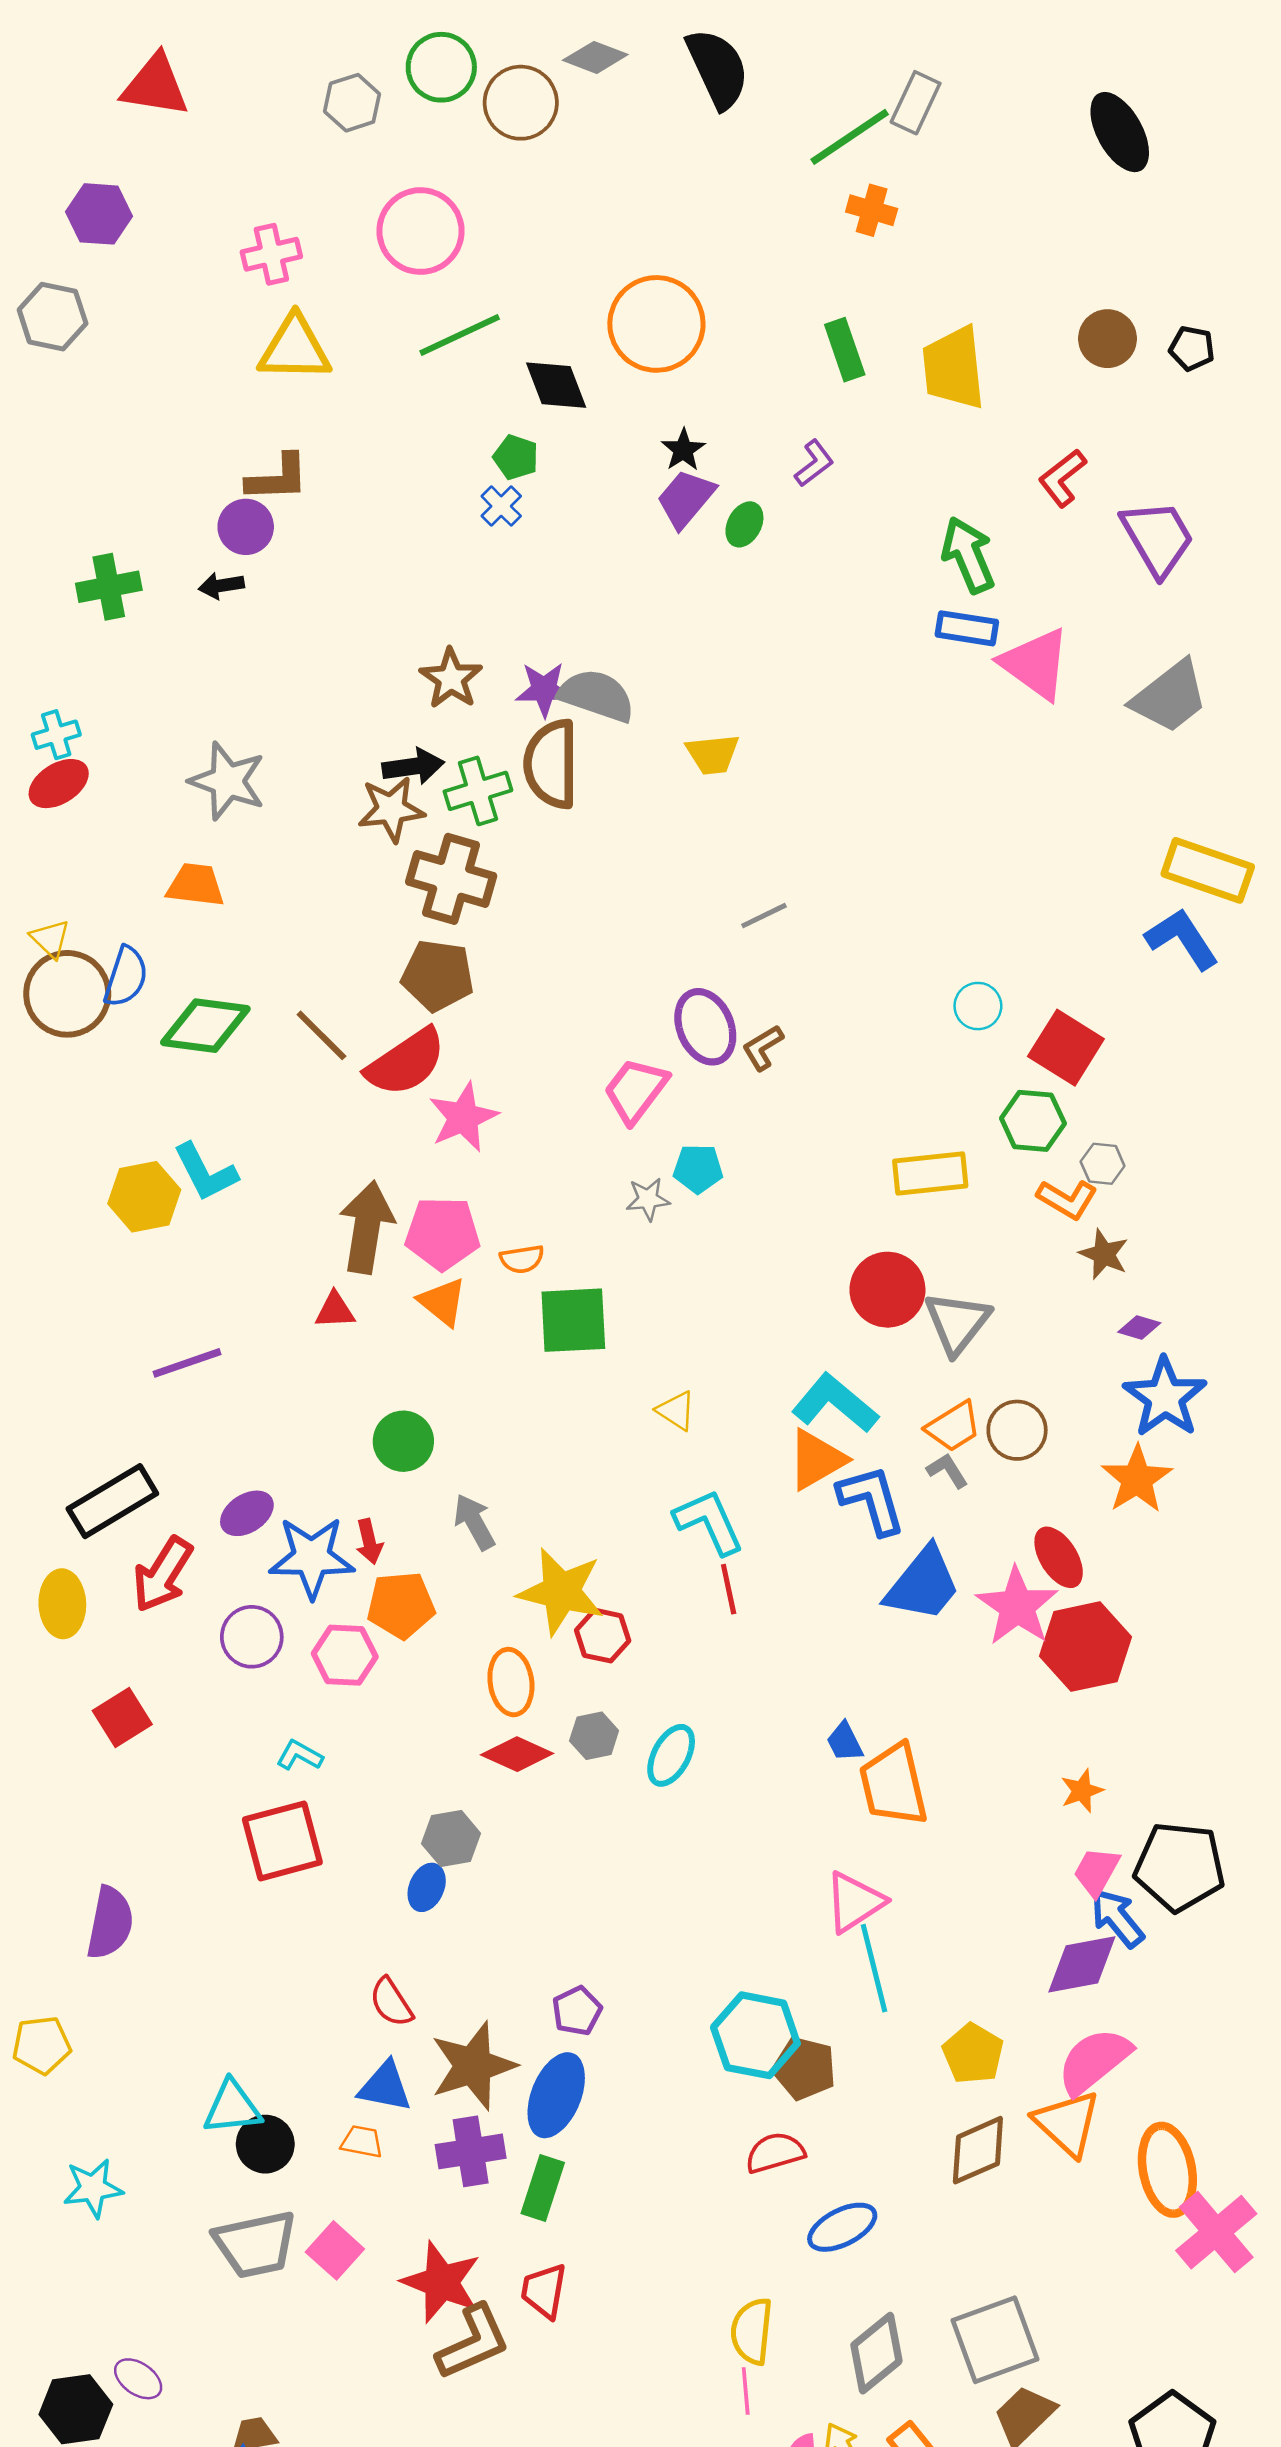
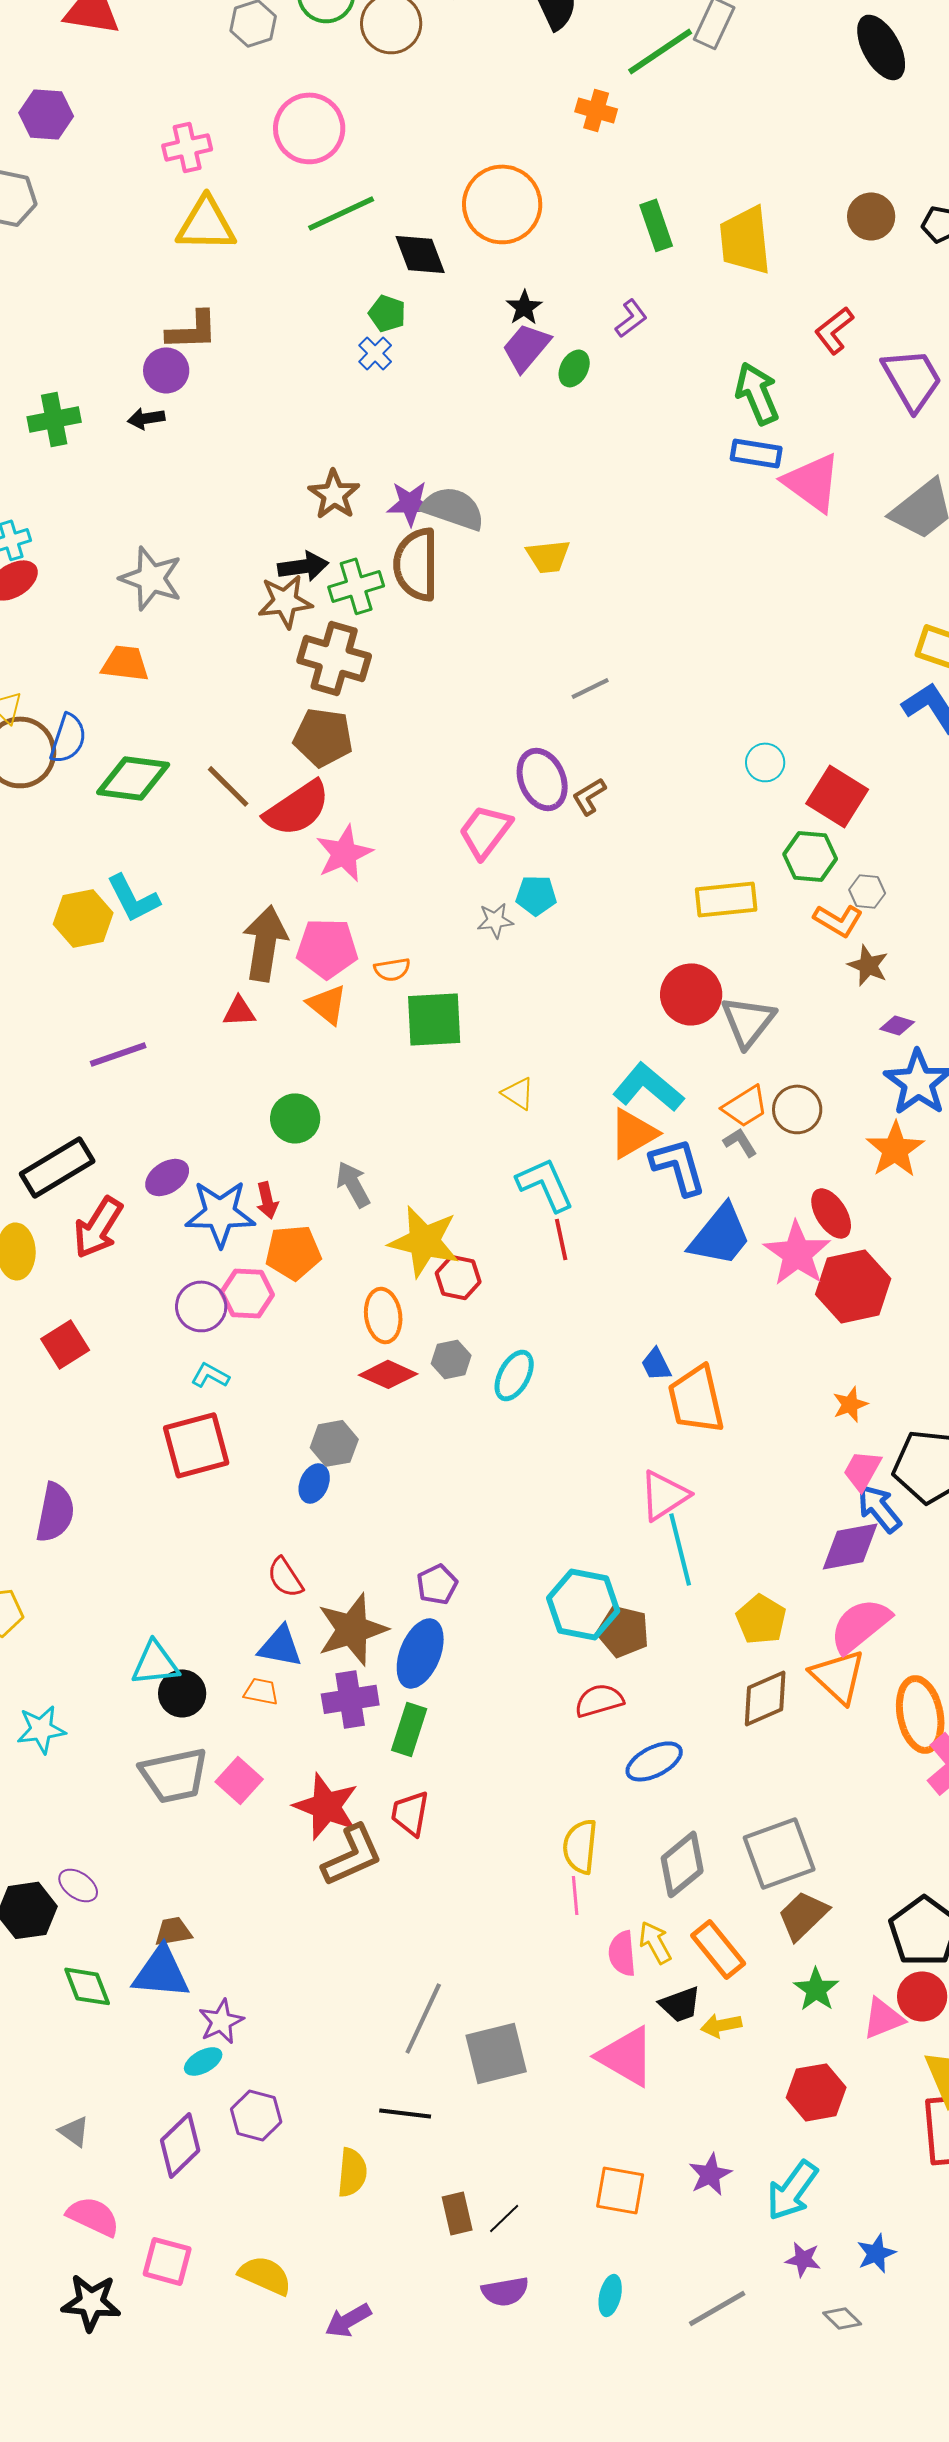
orange cross: (872, 210) -> (596, 110), moved
purple circle: (252, 1637) -> (201, 1306), moved

